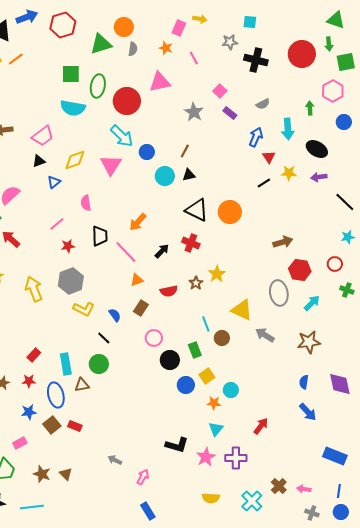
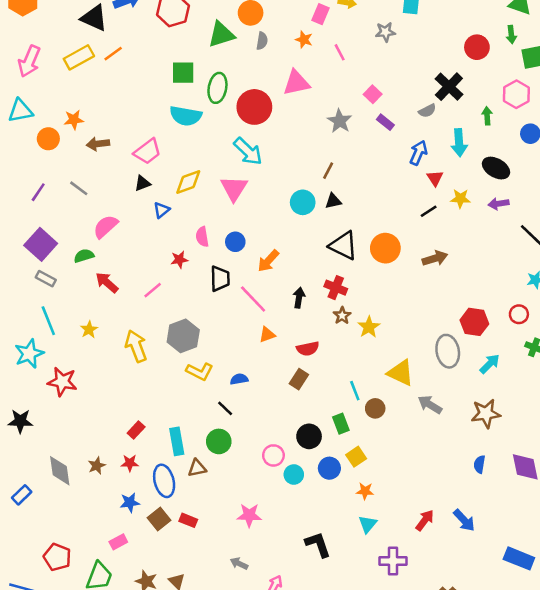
red circle: (302, 54) -> (477, 47), size x0.7
black cross: (256, 60) -> (449, 87), moved, turned 30
blue circle: (147, 152) -> (235, 242), moved
pink line: (57, 224) -> (153, 290), moved
brown arrow: (283, 242) -> (435, 258), moved
red star: (68, 246) -> (179, 260), moved
black arrow: (162, 251) -> (299, 298), turned -35
brown star: (196, 283) -> (342, 316), moved
brown rectangle: (141, 308) -> (299, 379), moved
blue semicircle: (115, 315) -> (239, 379), turned -64
pink circle: (154, 338) -> (273, 455), moved
cyan circle: (231, 390) -> (294, 475), moved
blue arrow: (308, 412) -> (464, 520), moved
black L-shape: (177, 445) -> (318, 544), turned -125
pink star: (206, 457) -> (249, 515), moved, turned 30

